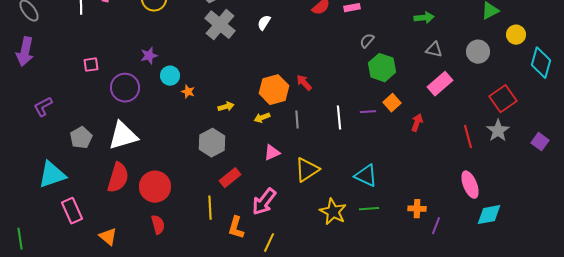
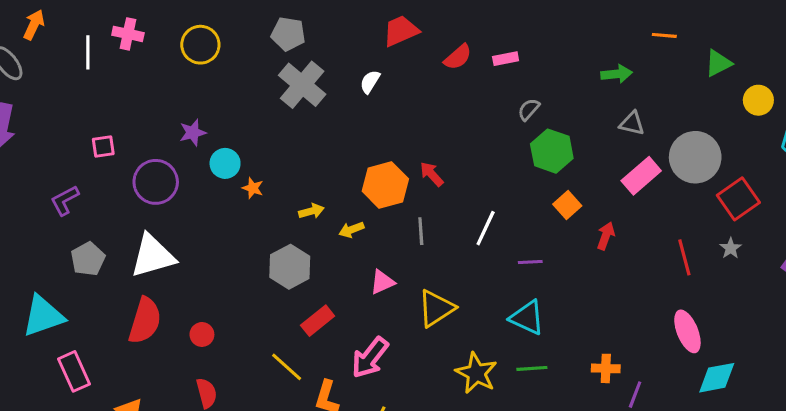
gray circle: (478, 52) -> (695, 157), moved, size x1.4
purple L-shape: (43, 107) -> (65, 200), moved
purple line: (368, 112) -> (530, 262), moved
yellow arrow: (262, 118) -> (351, 230), moved
white line: (339, 118) -> (486, 228), turned 30
gray star: (498, 131) -> (731, 248), size x0.6
red circle: (155, 187) -> (202, 334), size x0.5
yellow line: (210, 208) -> (287, 367), turned -45

